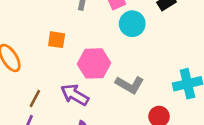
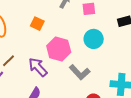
cyan circle: (132, 24) -> (94, 39), moved

